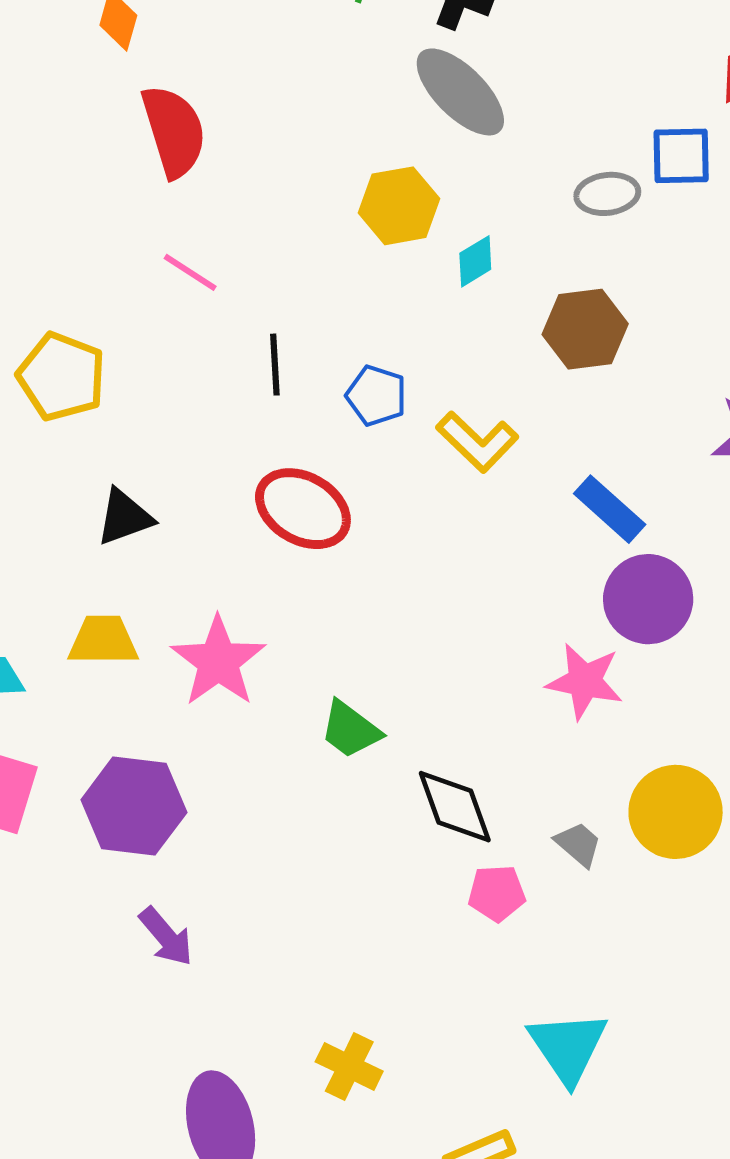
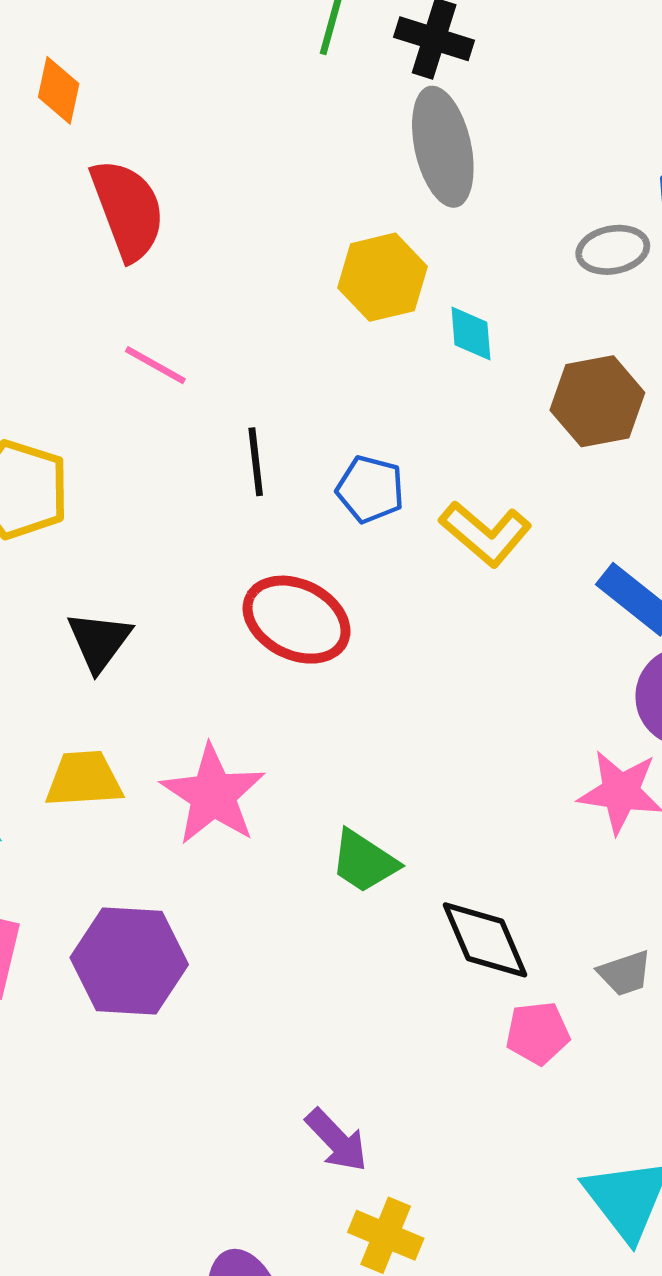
gray ellipse: (460, 92) -> (443, 147), turned 36
cyan diamond: (475, 261) -> (471, 334), turned -60
black triangle: (124, 517) -> (99, 641), turned -30
gray trapezoid: (578, 844) -> (625, 973), turned 124
purple arrow: (166, 937) -> (337, 1140), moved

